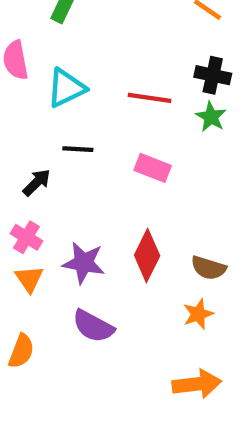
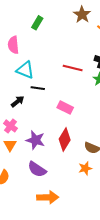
cyan triangle: (66, 88) -> (25, 70), moved, turned 42
pink rectangle: (153, 168) -> (65, 107), moved
orange arrow: (197, 384) -> (48, 197), moved

